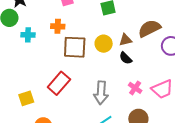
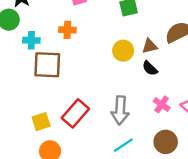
brown square: (75, 47) -> (47, 65), moved
red rectangle: (59, 83) -> (75, 113), moved
yellow square: (26, 98) -> (41, 122), moved

